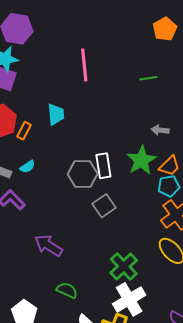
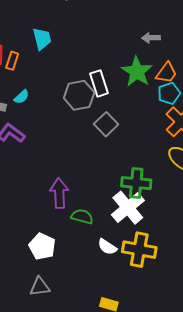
purple arrow: (48, 245) -> (59, 193), moved, turned 64
green cross: (124, 267) -> (136, 183), turned -32
white cross: (129, 299) -> (128, 208), moved

